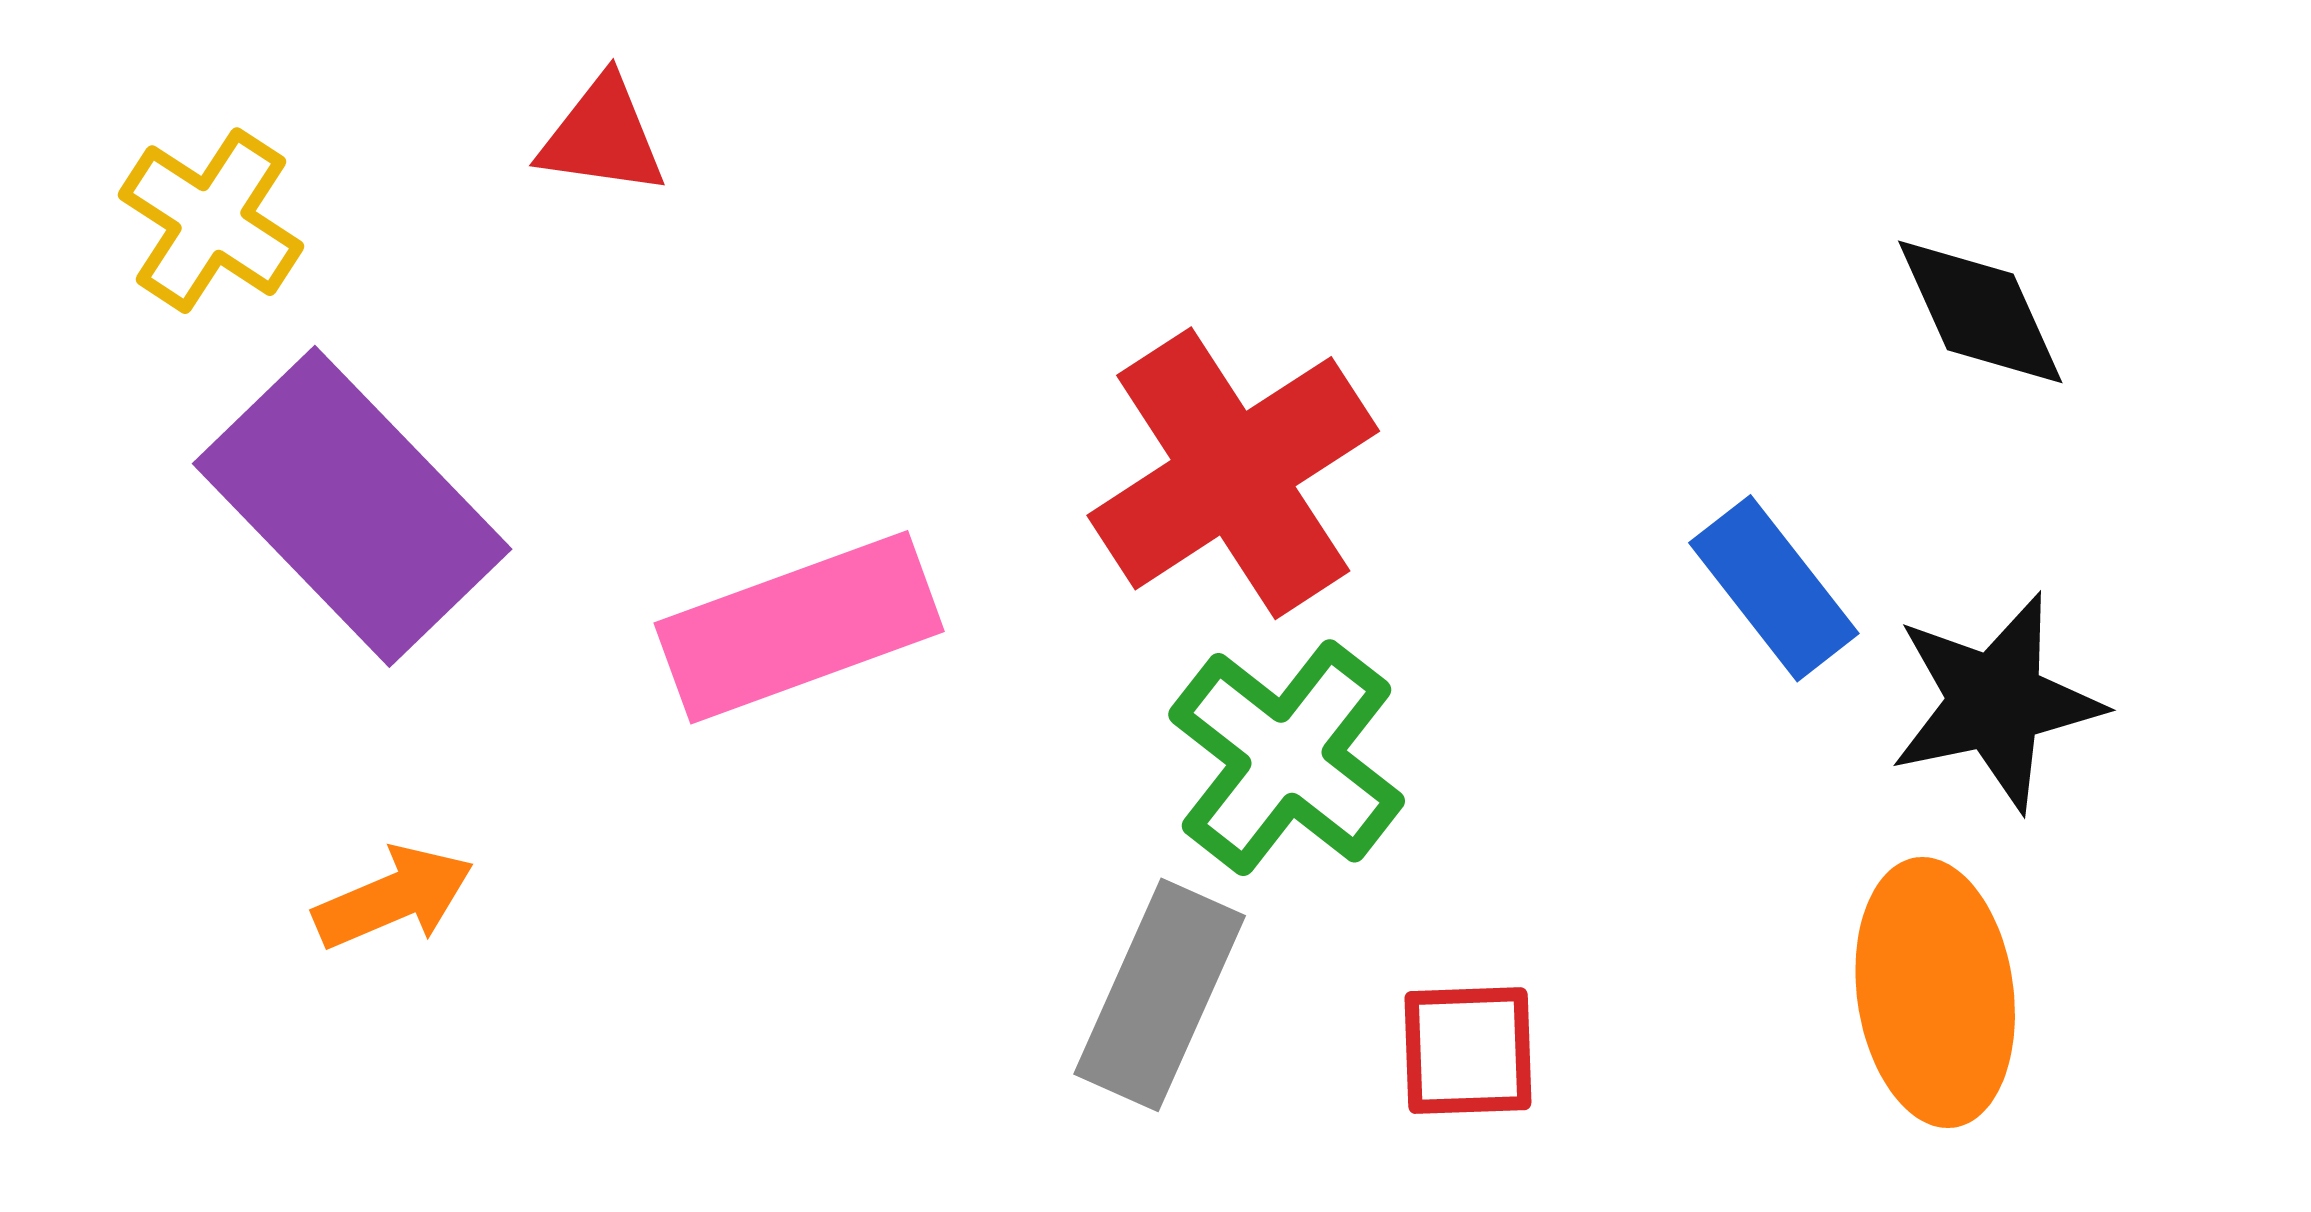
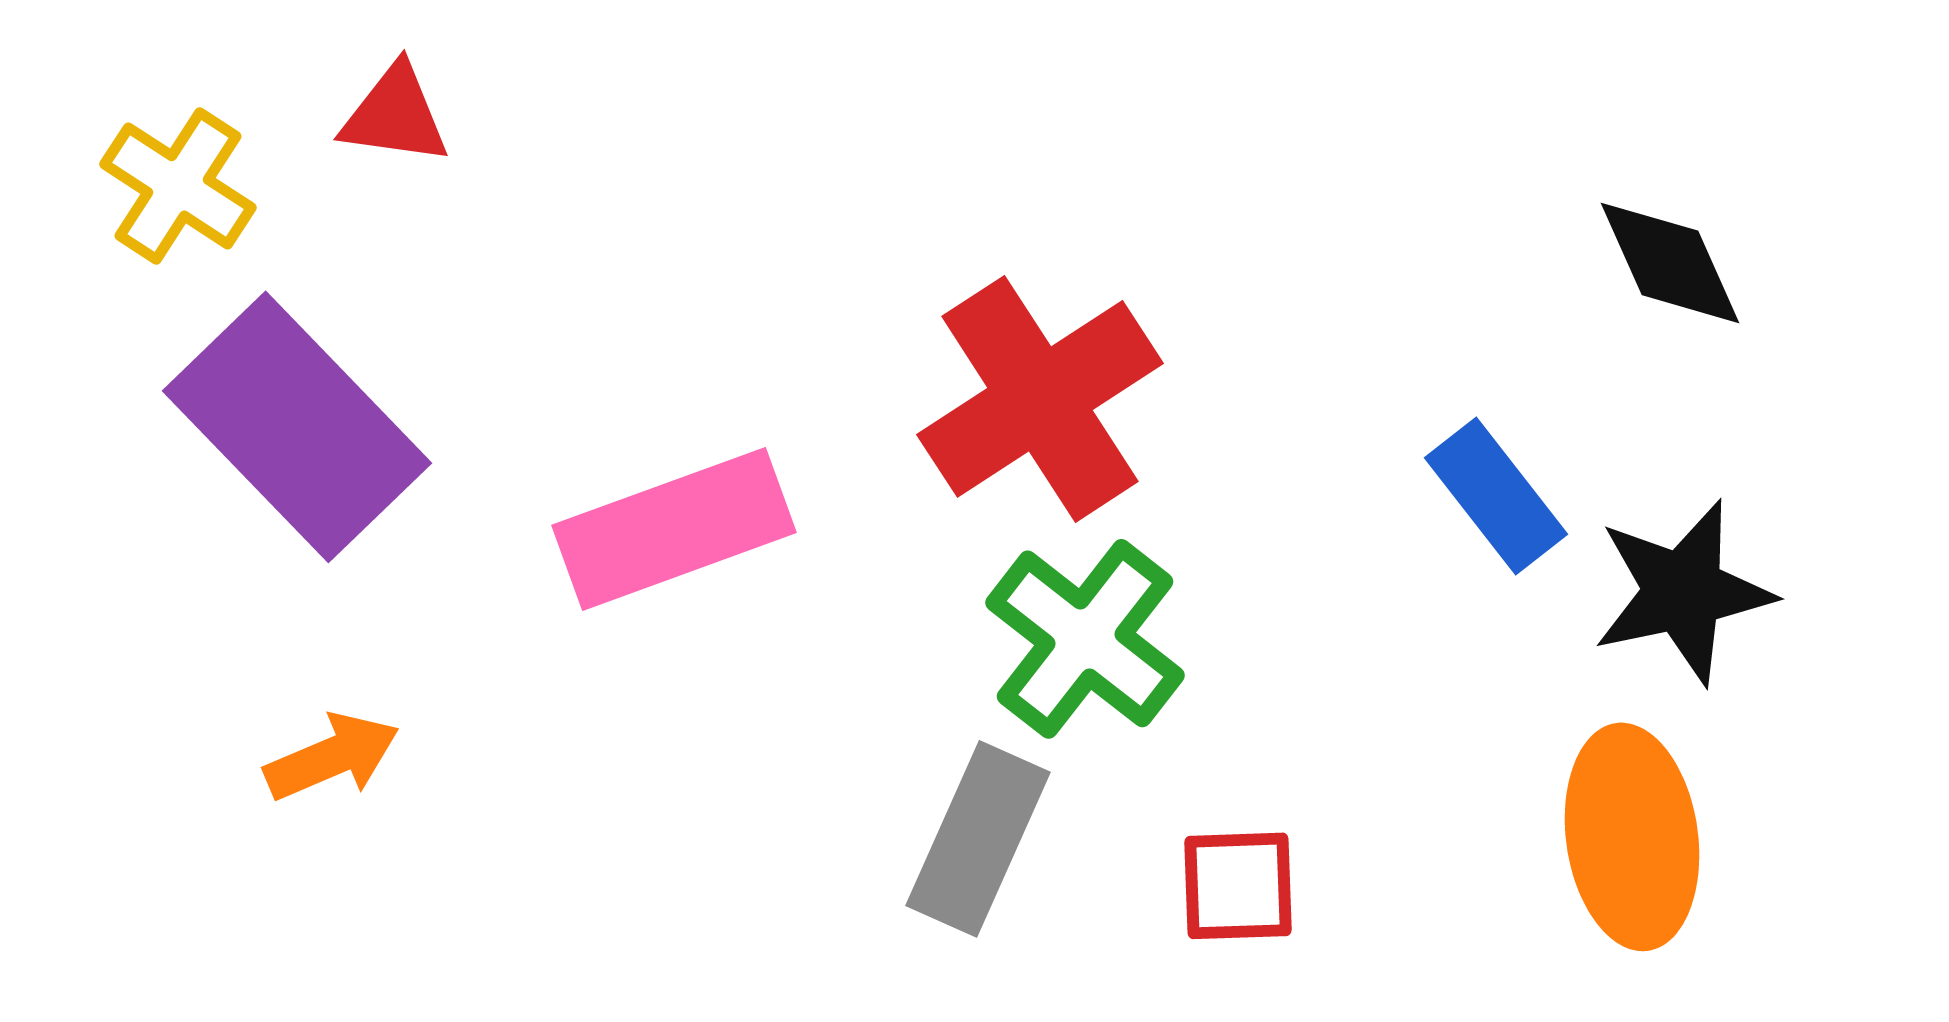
red triangle: (602, 136) -> (395, 115), moved

